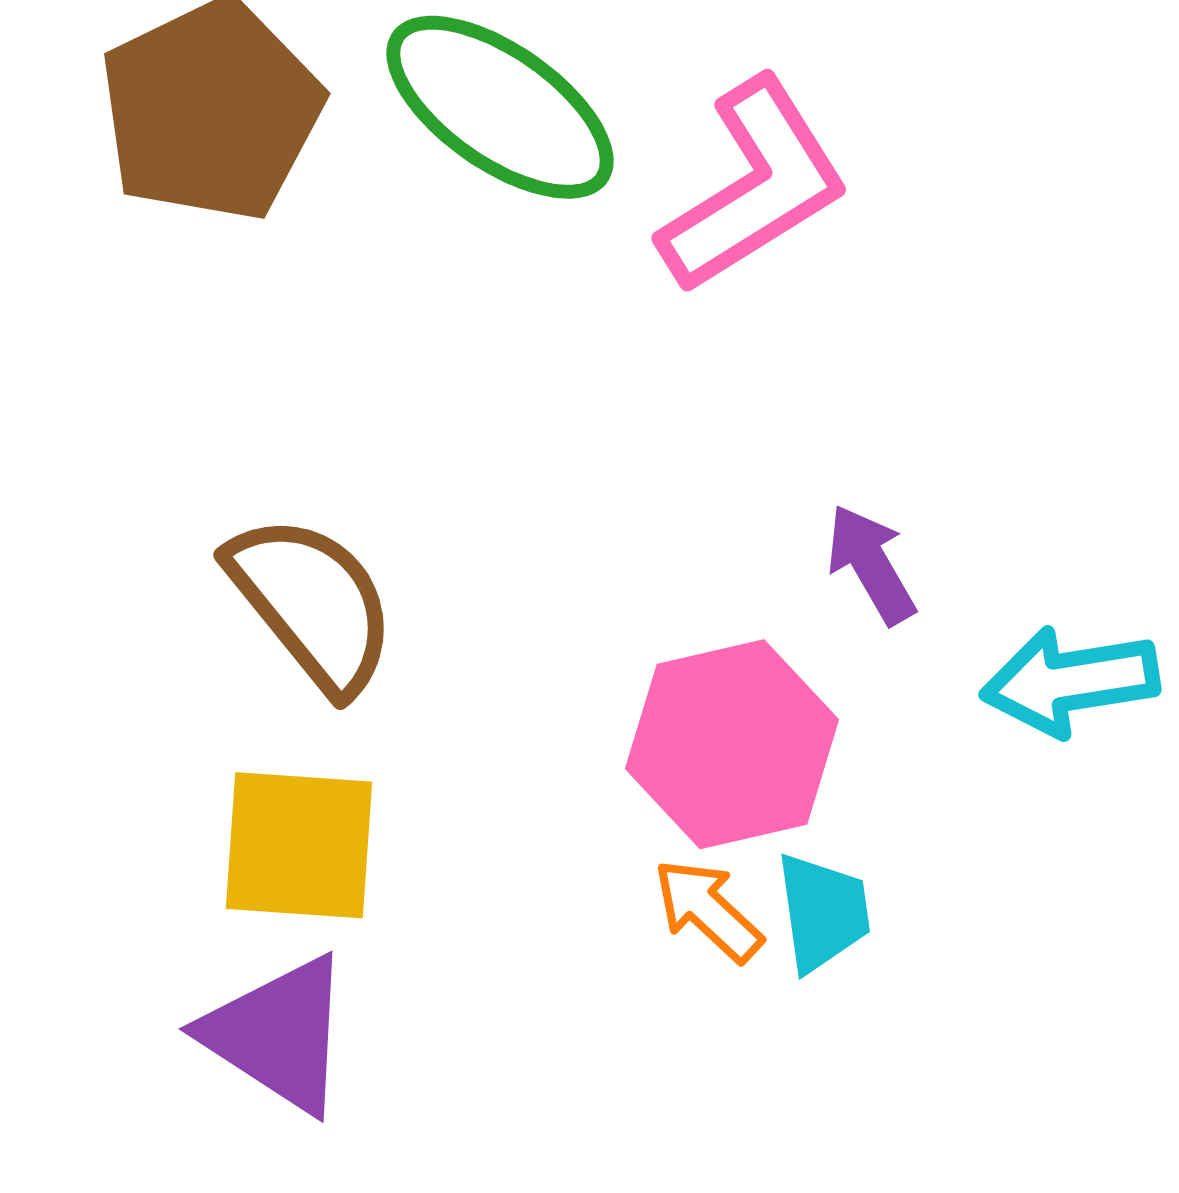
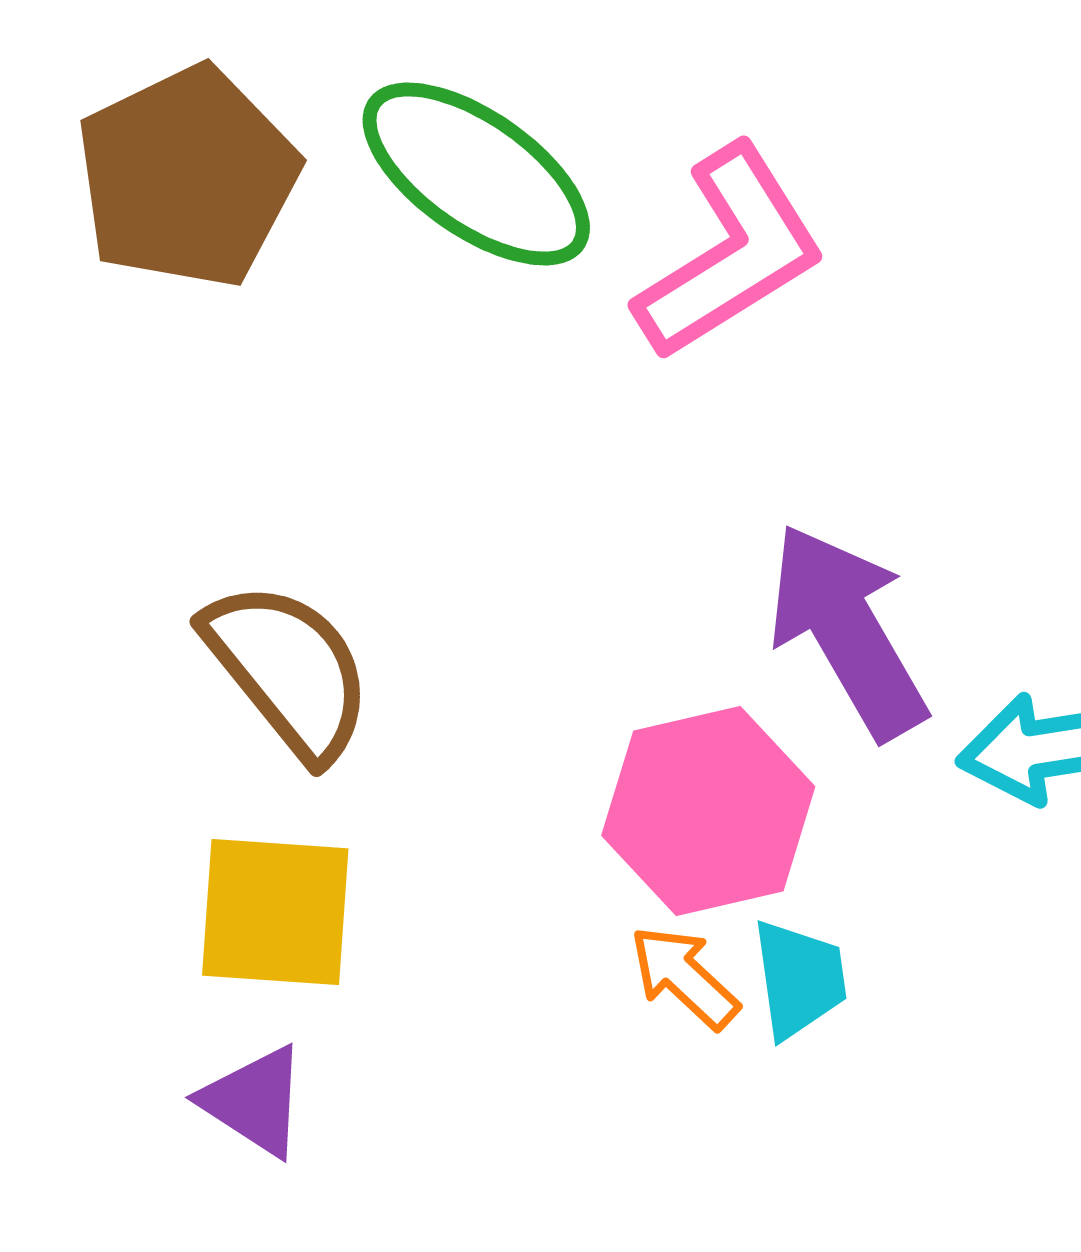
purple arrow: (871, 564) -> (847, 631), size x1.8
purple triangle: (278, 1034) -> (254, 1101), size x0.7

